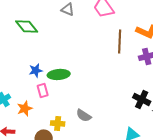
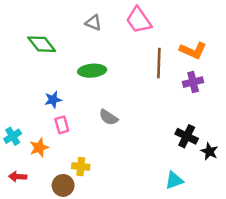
green ellipse: (59, 74) -> (92, 71), moved
gray semicircle: (84, 115) -> (108, 117), moved

